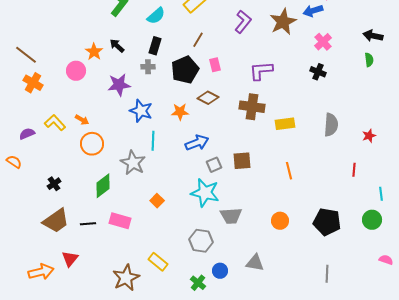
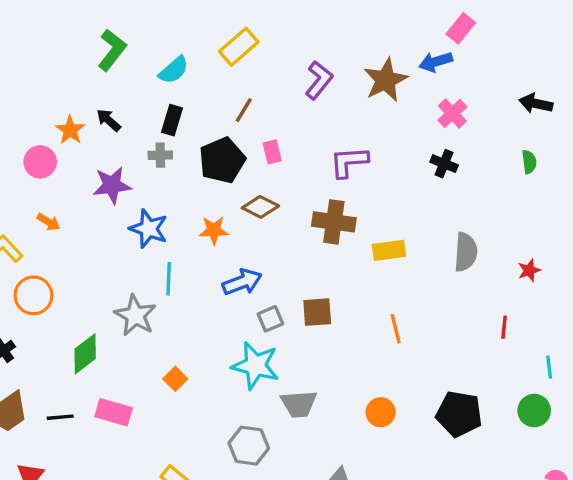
green semicircle: (369, 60) -> (529, 162), moved
orange arrow: (82, 120) -> (48, 222), moved
orange circle: (92, 144) -> (33, 295), moved

